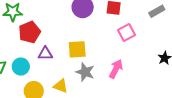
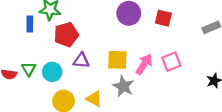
pink square: (127, 32) -> (171, 62), moved
pink arrow: (116, 69) -> (144, 64), moved

